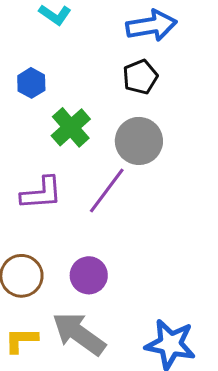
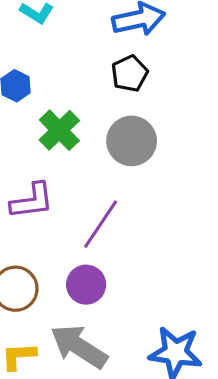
purple line: (107, 191) -> (101, 224), moved

